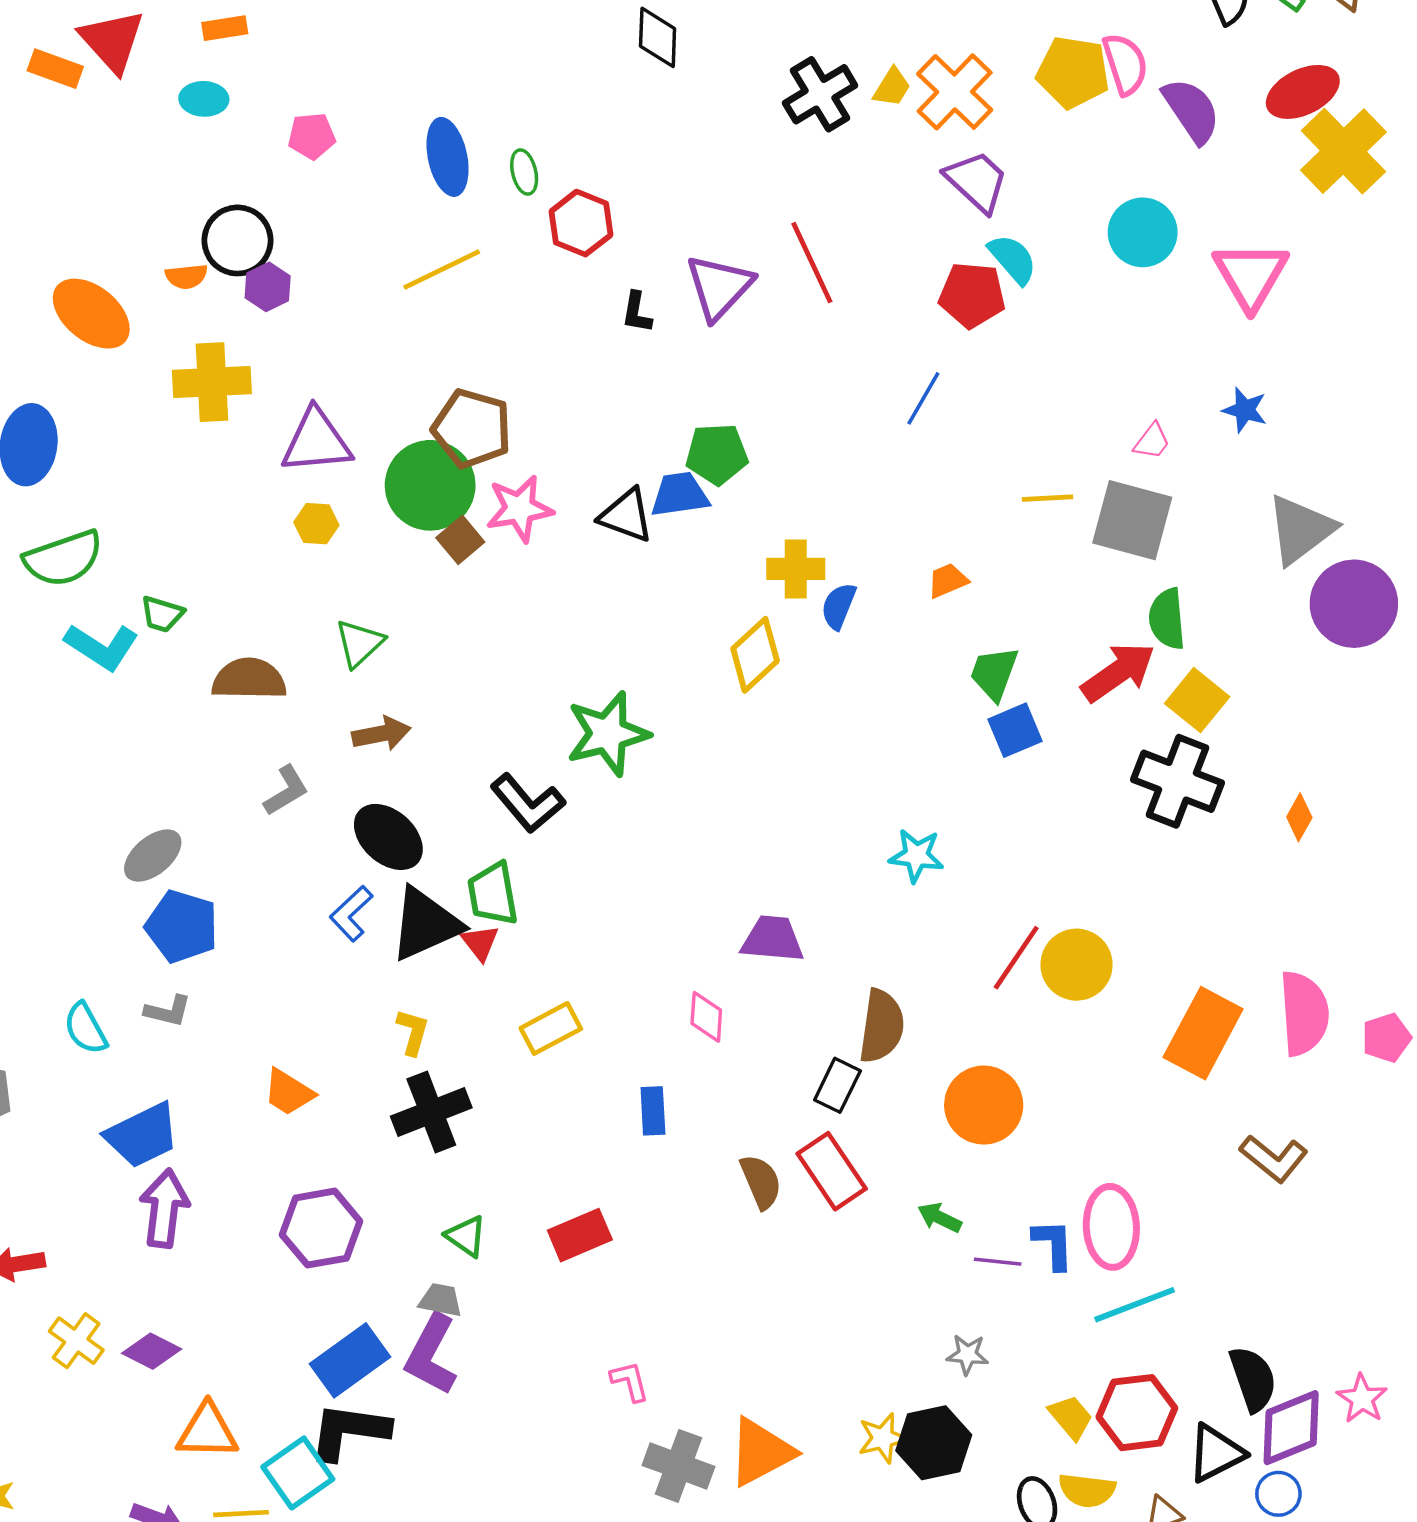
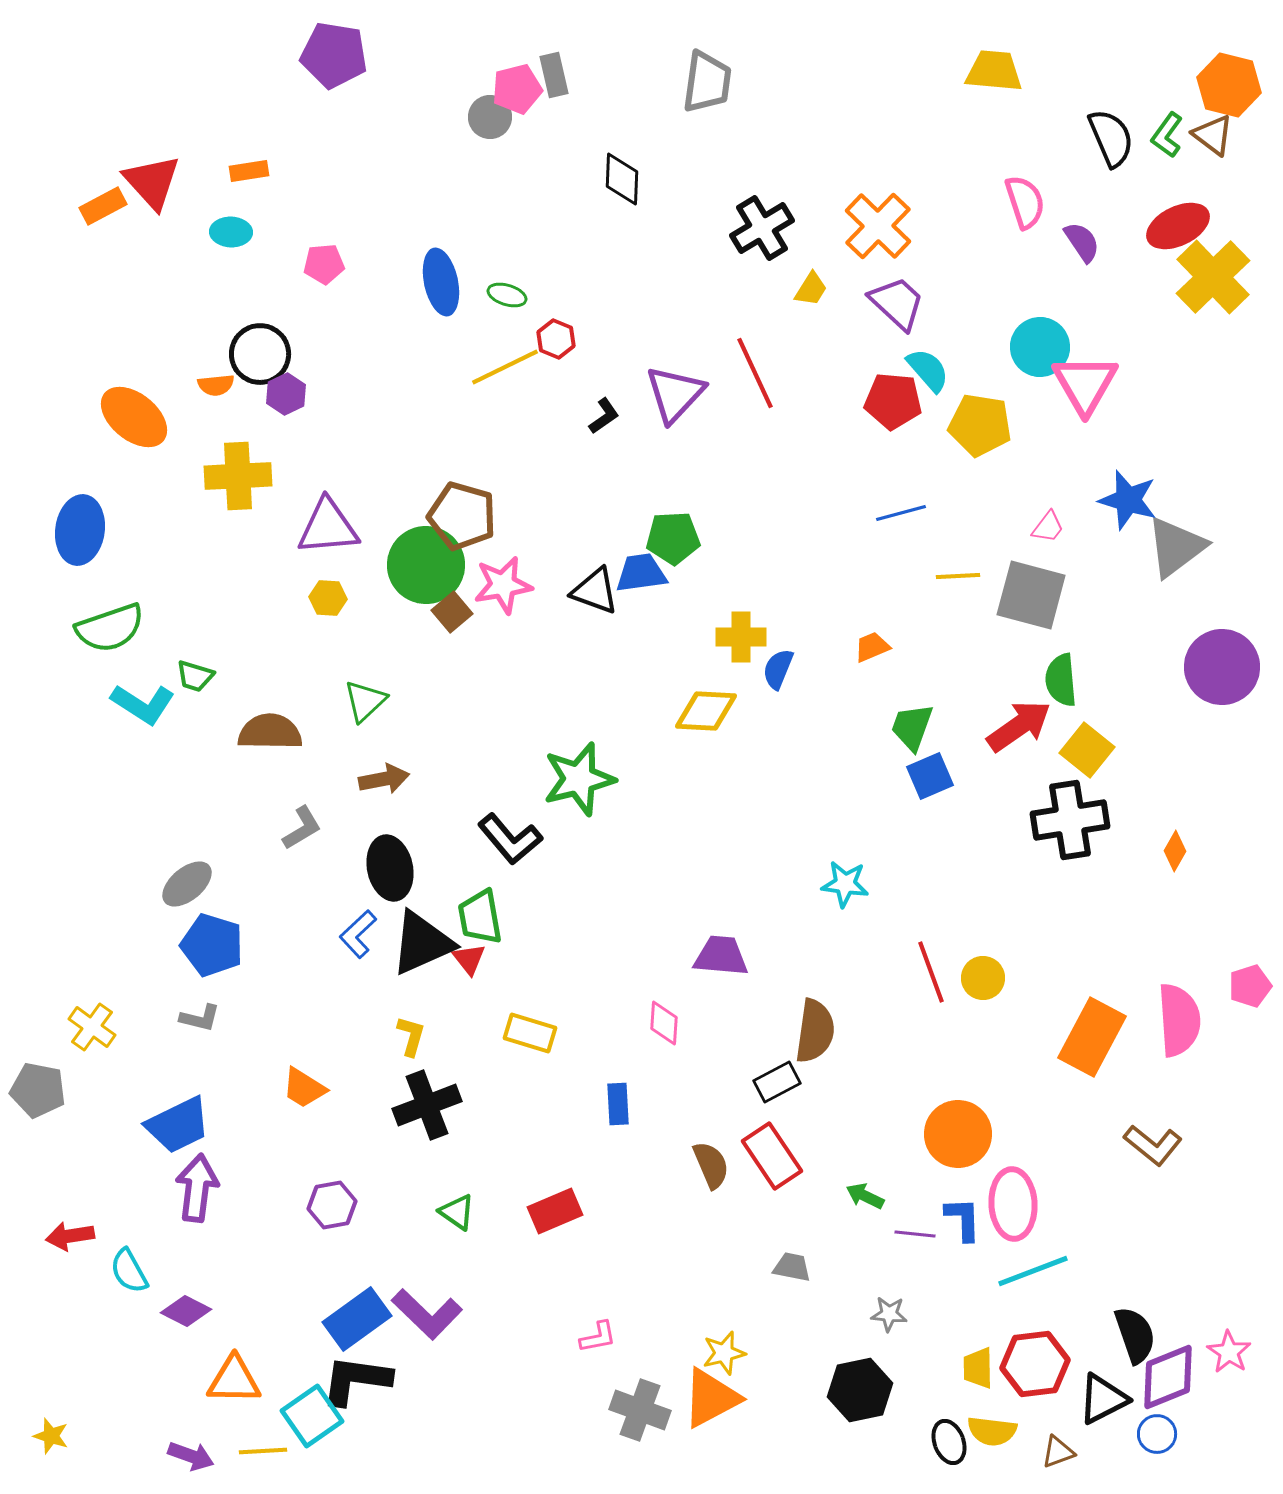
orange rectangle: (55, 69) -> (103, 206), turned -48
yellow pentagon: (1073, 72) -> (980, 425), moved
yellow trapezoid: (892, 87) -> (811, 289), moved
purple semicircle: (1191, 110) -> (1082, 242), size x0.7
green ellipse: (524, 172) -> (507, 295), turned -60
red hexagon: (581, 223) -> (556, 339), size x0.7
yellow line: (442, 269) -> (505, 367), moved
pink triangle: (1251, 275) -> (1085, 384), moved
black L-shape: (637, 312) -> (604, 416), turned -135
blue line: (923, 398) -> (901, 513), moved, turned 45
blue star: (1245, 410) -> (1128, 500), size x1.5
gray triangle: (1300, 529) -> (1176, 547), moved
yellow diamond: (755, 655) -> (706, 711), turned 46
black cross: (1177, 781) -> (1070, 820), turned -30
black ellipse: (388, 837) -> (390, 868), turned 36
red line: (1016, 958) -> (931, 972), turned -54
yellow circle: (1077, 965) -> (983, 978), size x0.7
cyan semicircle: (85, 1028) -> (129, 1271), moved
yellow rectangle: (551, 1028) -> (530, 1033), turned 45
pink pentagon: (1386, 1038) -> (1250, 986), moved
black rectangle: (837, 1085) -> (777, 1082), turned 36
orange circle: (984, 1105) -> (958, 1134), moved
purple hexagon: (321, 1228) -> (332, 1205), size x0.7
gray trapezoid: (441, 1300) -> (792, 1267), moved
yellow cross: (76, 1341) -> (92, 1027), moved
purple L-shape: (431, 1355) -> (427, 1314), turned -74
pink L-shape: (630, 1381) -> (598, 1337), turned 93
yellow trapezoid: (1071, 1417) -> (978, 1368), turned -141
yellow star: (883, 1438) -> (724, 1353), moved

